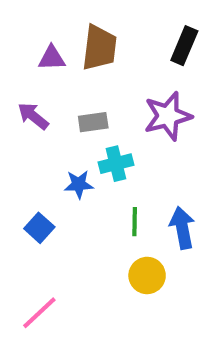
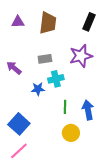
purple triangle: (52, 58) -> (18, 22), moved
purple arrow: (33, 116) -> (14, 68), moved
blue square: (39, 228) -> (19, 124), moved, size x1.5

